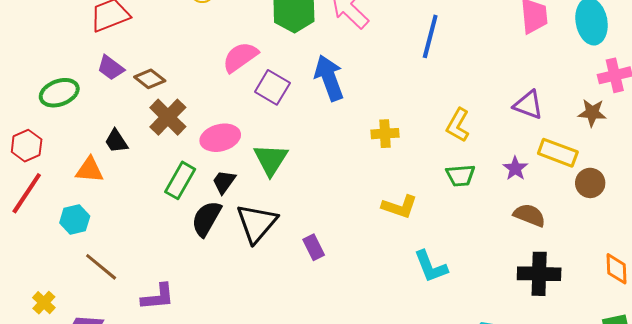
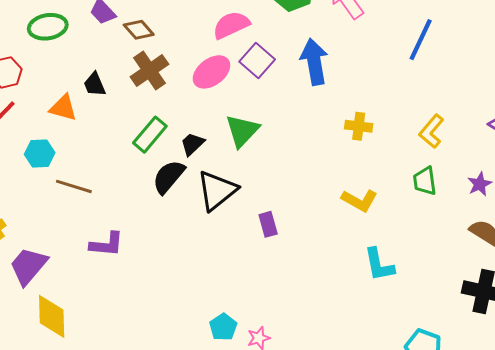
pink ellipse: (220, 138) -> (211, 72), moved, turned -33
green trapezoid: (460, 175) -> (425, 181), turned 76
brown line: (101, 267) -> (74, 186), moved, turned -33

